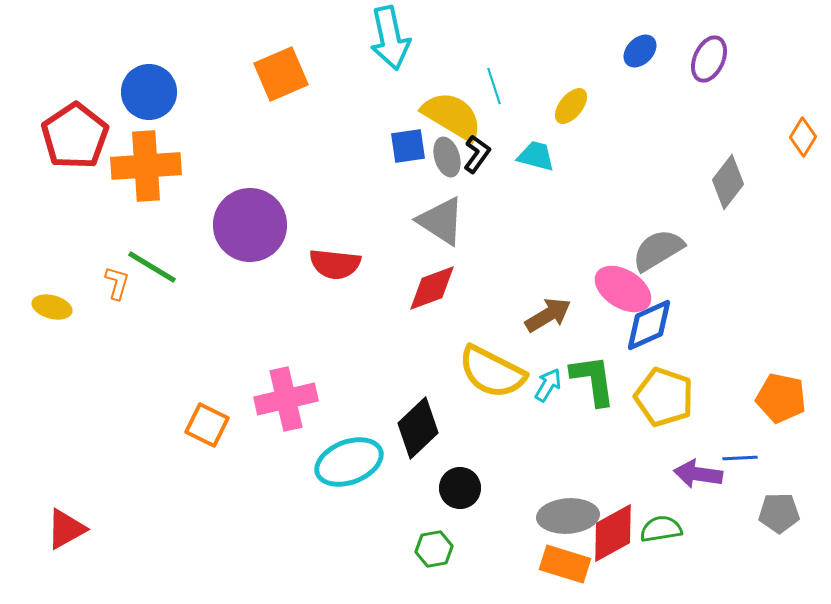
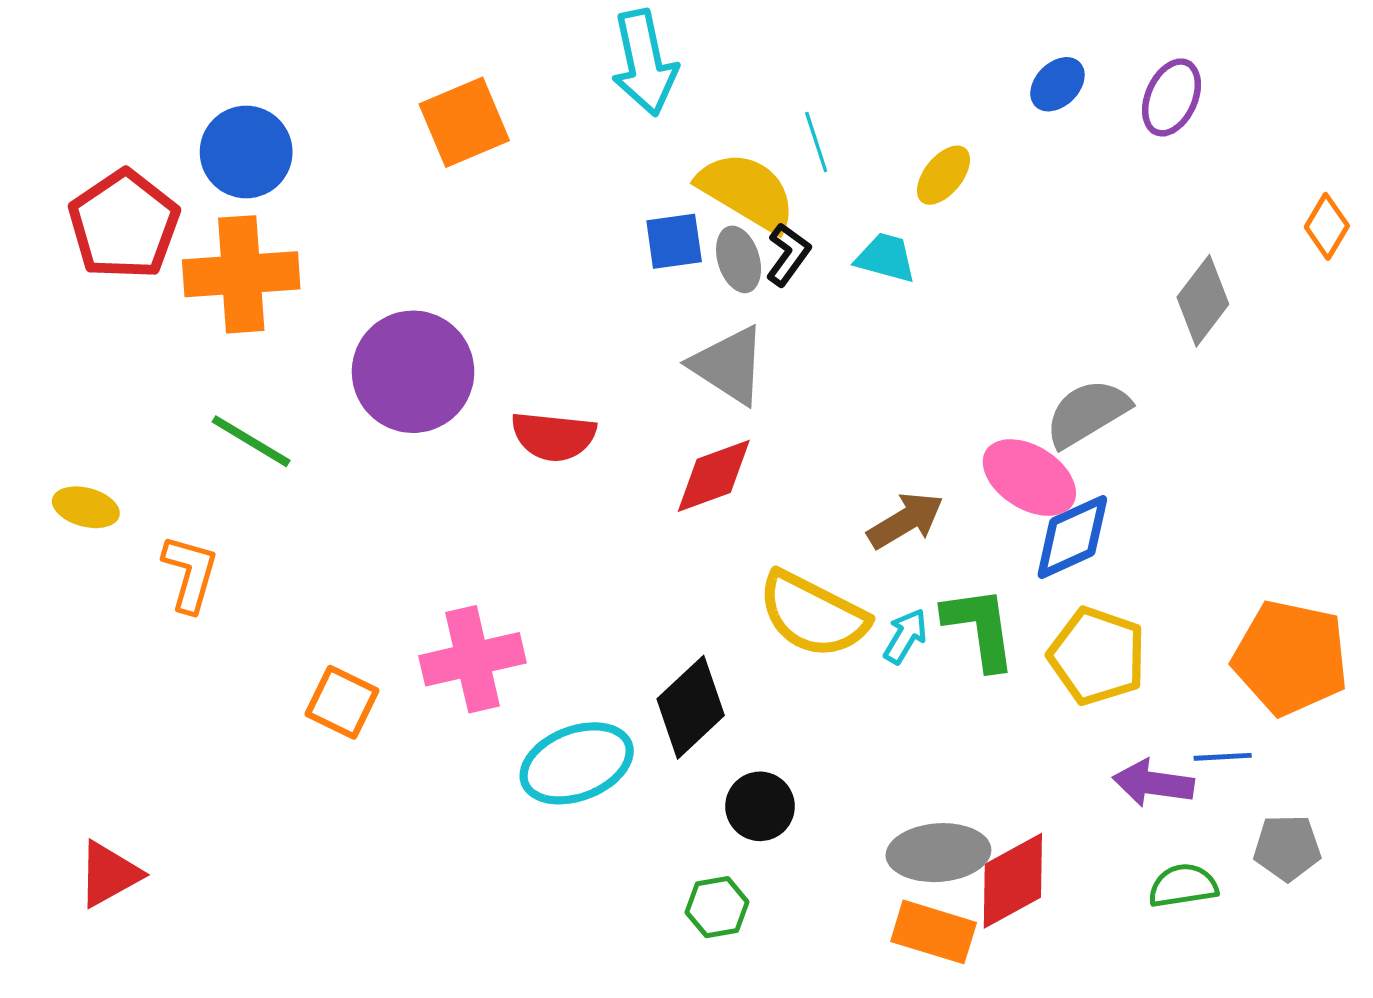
orange L-shape: (117, 283) -> (190, 573), moved, size x1.4
orange pentagon: (781, 398) -> (1290, 658), size x1.4
green semicircle: (661, 529) -> (1183, 886), moved

